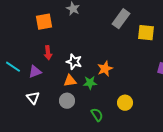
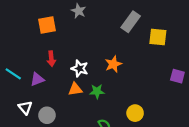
orange star: (105, 69) -> (113, 64), moved
white triangle: (33, 98) -> (25, 108), moved
gray circle: (67, 101) -> (47, 115), moved

